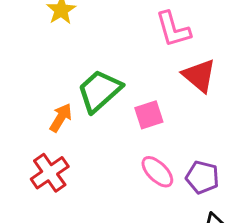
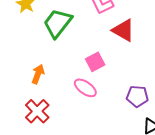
green trapezoid: (99, 91) -> (57, 23), moved
pink ellipse: (157, 172) -> (85, 88), moved

